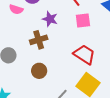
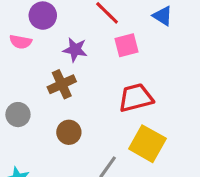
red trapezoid: (84, 55) -> (136, 98), turned -40

